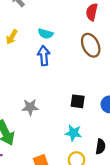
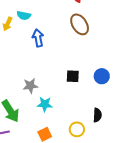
cyan semicircle: (46, 34) -> (24, 15), moved
cyan star: (73, 133) -> (45, 104), moved

